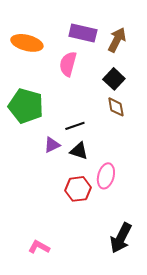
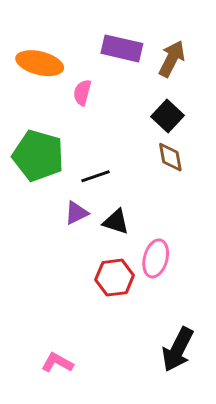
pink semicircle: (68, 64) -> (82, 93), moved, size x0.7
black line: (75, 126) -> (95, 176), moved

